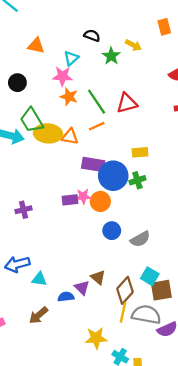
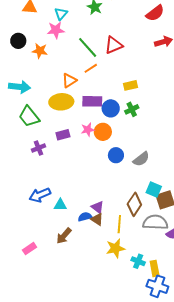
orange star: (69, 97) -> (40, 51), moved
green trapezoid: (32, 120) -> (29, 116), moved
yellow ellipse: (48, 133) -> (61, 102), moved
orange triangle: (70, 137) -> (69, 80), turned -35
blue circle: (113, 176) -> (111, 108), size x0.7
purple rectangle: (70, 200) -> (63, 135), moved
brown triangle: (98, 277) -> (97, 219), moved
yellow line: (123, 312) -> (119, 224), moved

